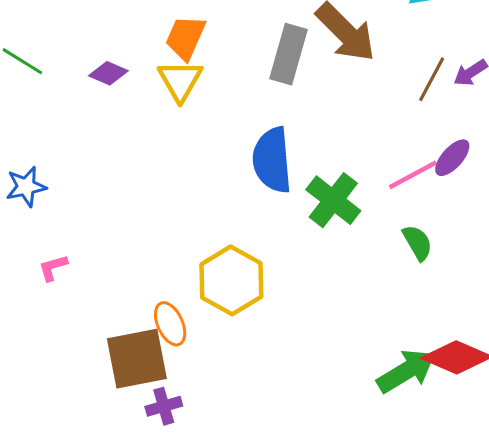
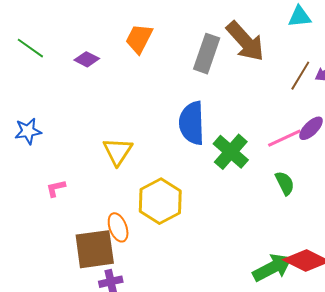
yellow triangle: (180, 80) -> (118, 151), moved
pink L-shape: (53, 268) -> (56, 188), moved

